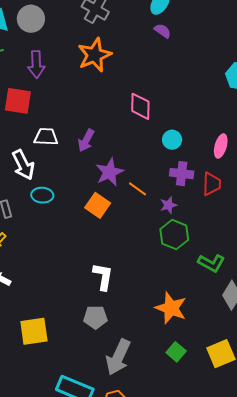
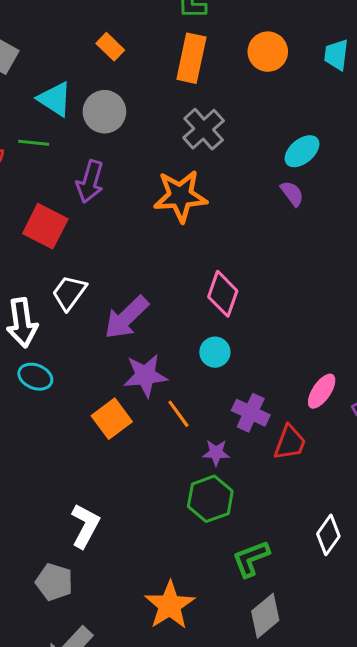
white trapezoid: (46, 137) -> (69, 293), turned -75
purple arrow: (86, 140) -> (126, 318), size x1.4
cyan circle: (172, 140) -> (215, 352), moved
green L-shape: (211, 263) -> (251, 559), turned 112

